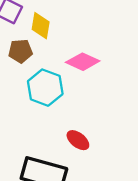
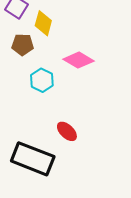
cyan hexagon: (45, 88) -> (42, 80), size x0.7

